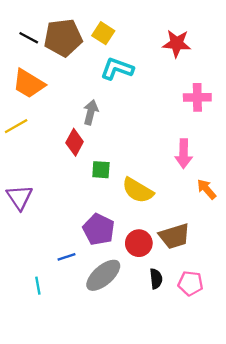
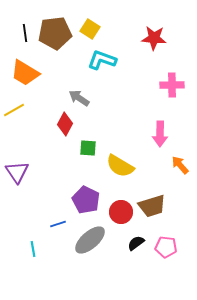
black line: (29, 38) -> (25, 33), turned 54
gray arrow: (91, 112) -> (79, 98), turned -70
black semicircle: (156, 279) -> (136, 243), turned -120

